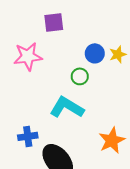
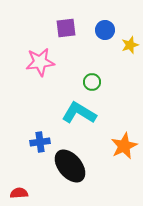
blue circle: (95, 53) -> (105, 30), moved
yellow star: (118, 54) -> (130, 45), moved

